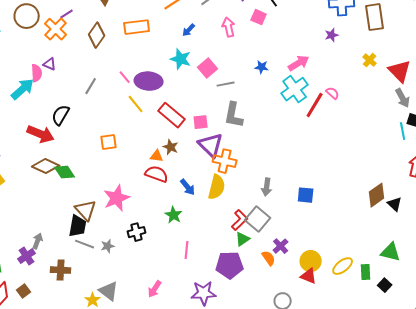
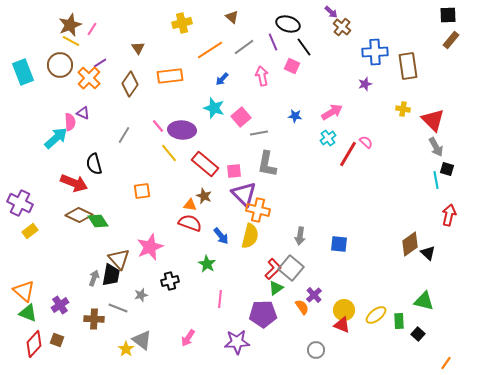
yellow cross: (370, 60) -> (403, 109), turned -32
cyan cross: (295, 89) -> (328, 138), size x0.6
black semicircle: (61, 115) -> (94, 164), turned -45
gray arrow: (38, 241) -> (94, 278), moved
gray line: (85, 244) -> (118, 308), moved
brown square: (24, 291) -> (57, 340), turned -32

